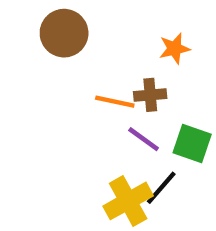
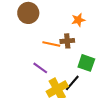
purple line: (144, 139) -> (40, 68), moved

